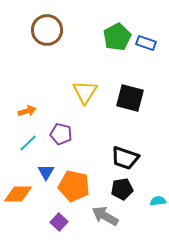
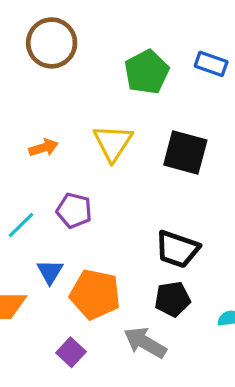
green pentagon: (117, 37) -> (147, 72), moved
orange arrow: (27, 111) -> (44, 148), moved

